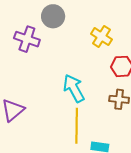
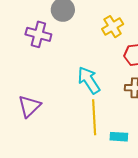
yellow cross: (101, 37) -> (113, 27), turned 30

